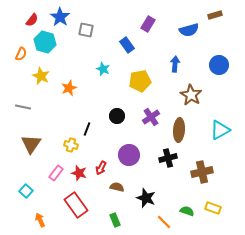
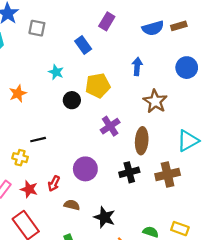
brown rectangle: (215, 15) -> (179, 26), moved
black circle: (117, 116) -> (72, 100), moved
black line: (87, 129) -> (38, 140), turned 56
brown cross: (202, 172) -> (168, 175), moved

